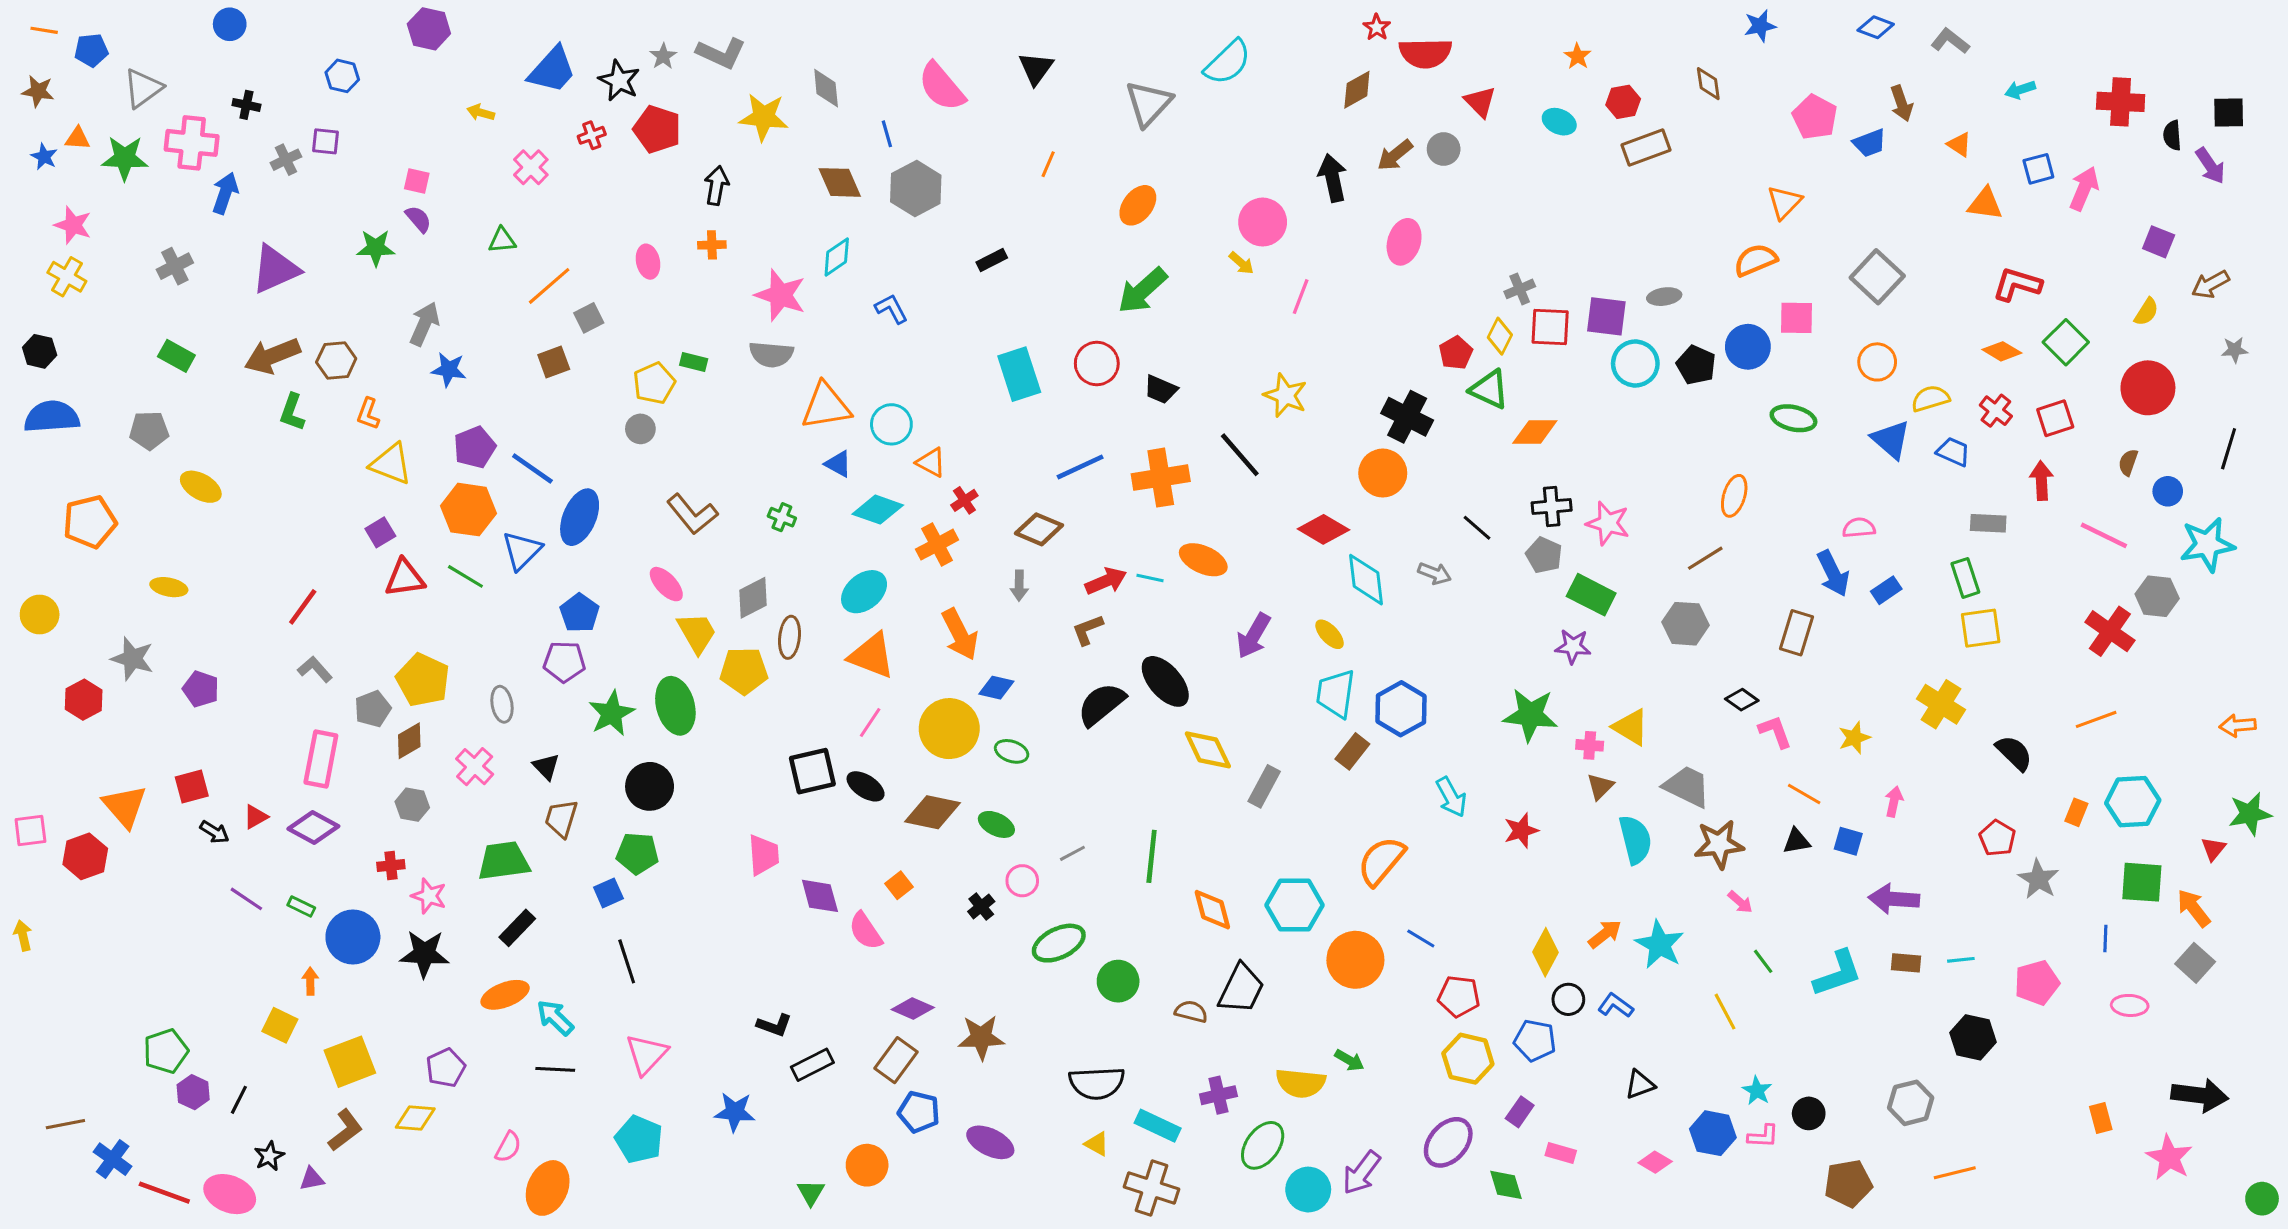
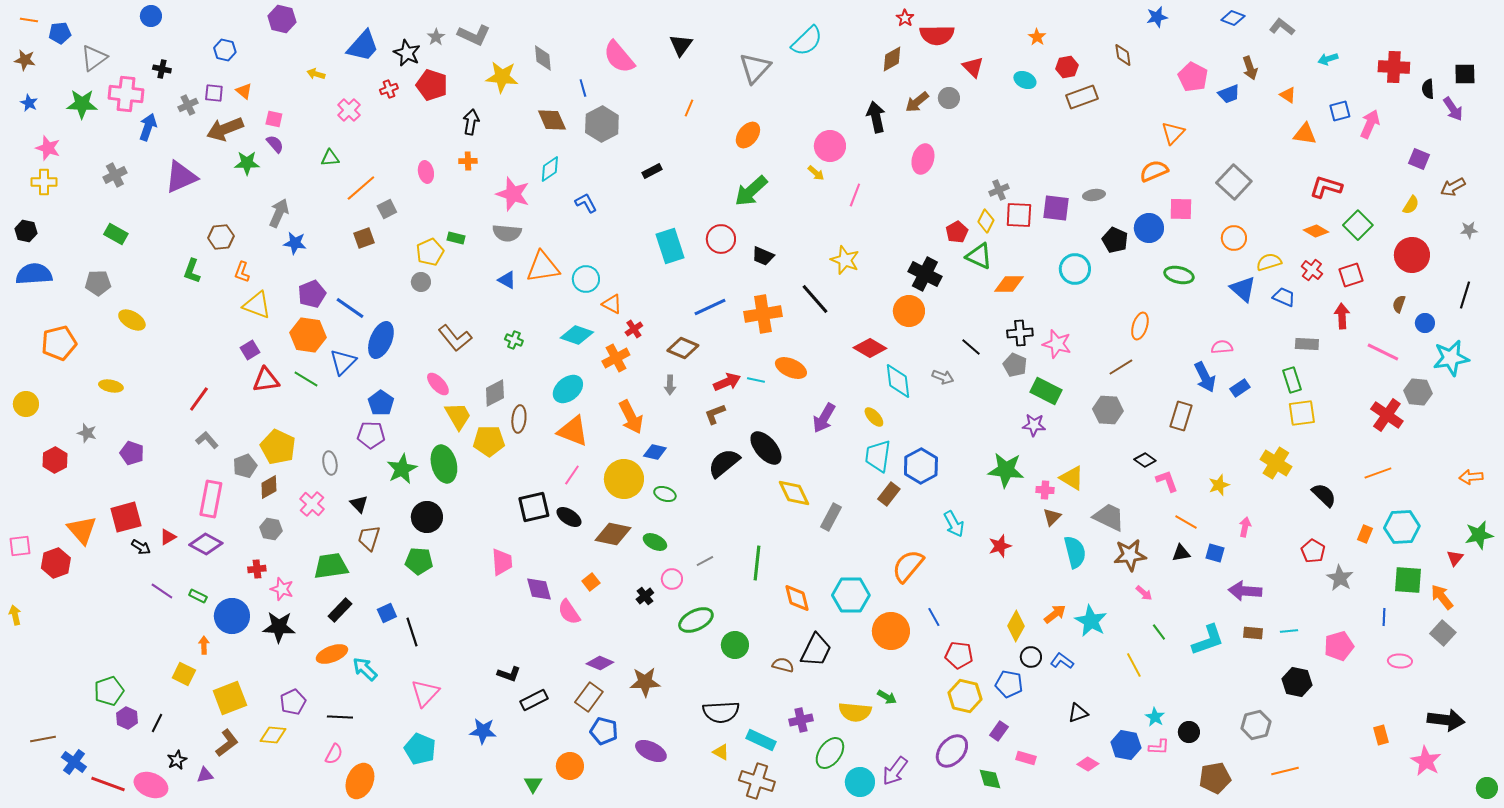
orange triangle: (78, 138) -> (244, 91), moved, turned 36
yellow cross: (67, 277) -> (44, 182), turned -30
brown arrow: (272, 356) -> (225, 129), moved
cyan circle: (1635, 364) -> (1075, 269), moved
blue triangle: (838, 464) -> (507, 280), moved
gray star: (132, 659) -> (87, 433), size x0.7
red square: (192, 786) -> (126, 517), size x1.4
blue square: (608, 893) -> (387, 613), moved
blue line: (1421, 939) -> (934, 617), turned 30
black line: (555, 1069) -> (340, 717), moved

